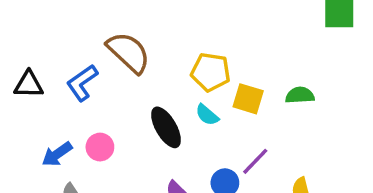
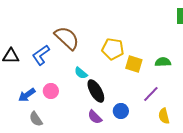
cyan semicircle: (207, 115) -> (81, 73), moved
black ellipse: (166, 127) -> (96, 91), moved
purple line: (255, 161) -> (151, 94), moved

